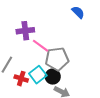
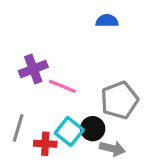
blue semicircle: (78, 12) -> (107, 21), turned -32
gray pentagon: (57, 59) -> (119, 100), moved

